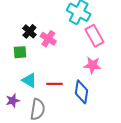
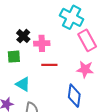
pink cross: (48, 39) -> (42, 43), turned -35
red line: (55, 84) -> (49, 65), moved

